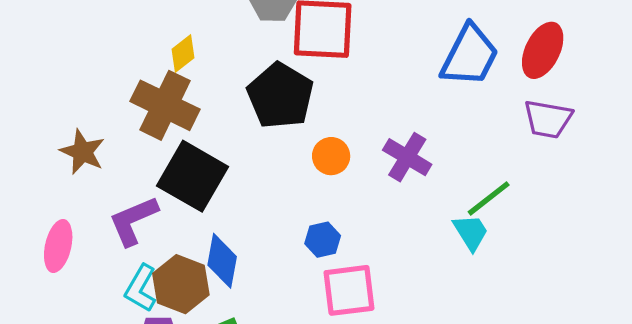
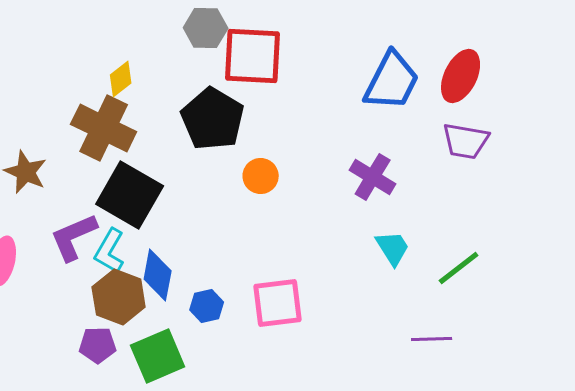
purple cross: (407, 157) -> (373, 177), moved
green line: (489, 198) -> (459, 268), moved
blue hexagon: (323, 240) -> (207, 306), moved
cyan L-shape: (141, 288) -> (110, 251), moved

